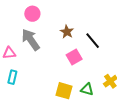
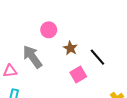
pink circle: (32, 14) -> (49, 30), moved

